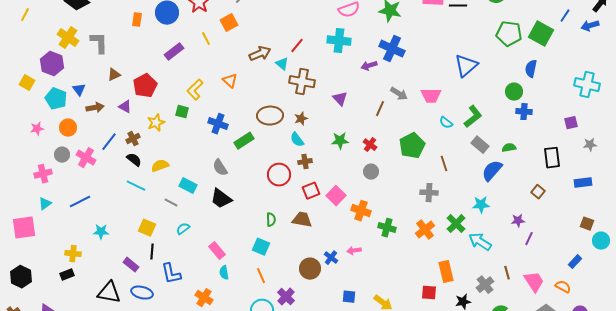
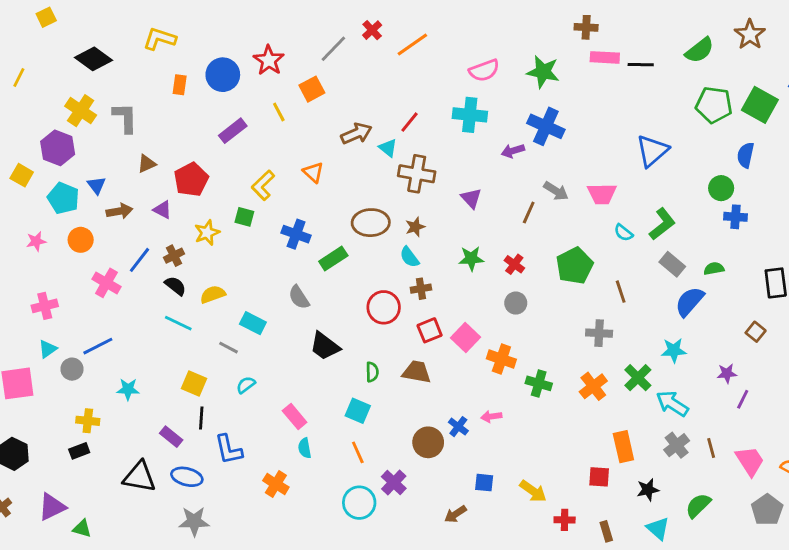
gray circle: (62, 155) -> (72, 369), moved
black trapezoid: (221, 199) -> (325, 346), moved
gray cross: (485, 285) -> (677, 445), moved

